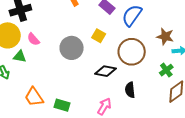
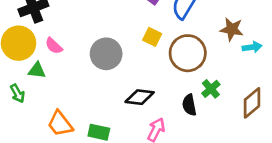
yellow square: (99, 36) -> (152, 37), moved
green cross: (166, 70) -> (211, 89), moved
black diamond: (105, 71) -> (140, 97), moved

